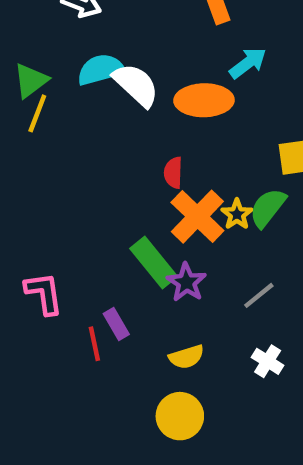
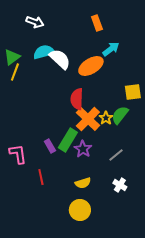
orange ellipse: (204, 100) -> (91, 66), turned -30
red semicircle: (173, 173) -> (77, 99), size x1.5
green rectangle: (154, 263) -> (68, 140), turned 70
purple rectangle: (116, 324) -> (50, 146), moved

